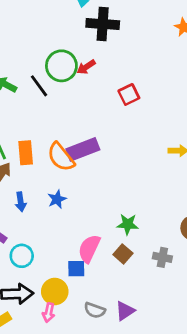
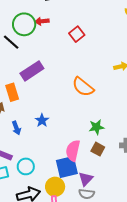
red arrow: (86, 67) -> (42, 21), turned 40
purple rectangle: (83, 149) -> (32, 71), moved
orange semicircle: (61, 157) -> (83, 87), moved
blue square: (76, 269) -> (67, 167), size x1.6
purple triangle: (125, 311) -> (86, 179), moved

